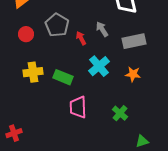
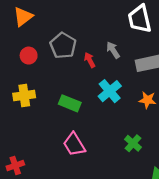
yellow cross: (33, 72) -> (24, 96), moved
pink trapezoid: (78, 107) -> (74, 144), moved, turned -30

